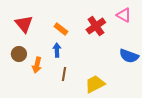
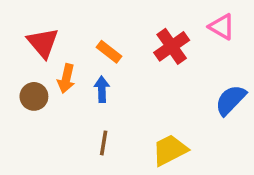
blue semicircle: (129, 56) -> (231, 100), turned 114
orange arrow: (37, 65) -> (66, 79), moved
brown line: (64, 74) -> (104, 143), moved

